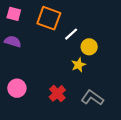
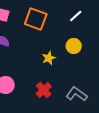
white line: (71, 34) -> (76, 16), moved
yellow star: (79, 65) -> (49, 58), moved

